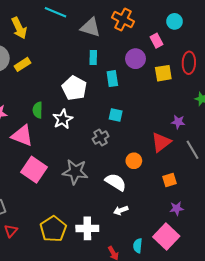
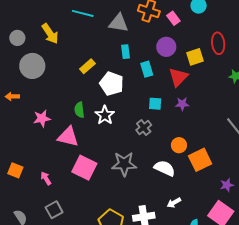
pink rectangle: (157, 41) -> (173, 18), moved
yellow rectangle: (23, 64) -> (87, 66), moved
purple star: (178, 122) -> (182, 104), moved
red triangle: (161, 142) -> (178, 77), moved
orange square: (170, 180) -> (200, 160), moved, size x1.6
white arrow: (121, 210) -> (174, 203), moved

